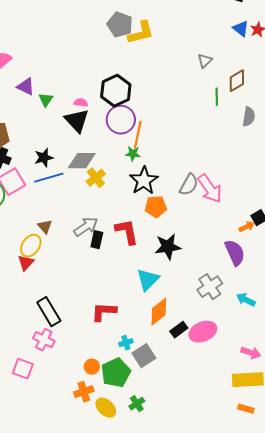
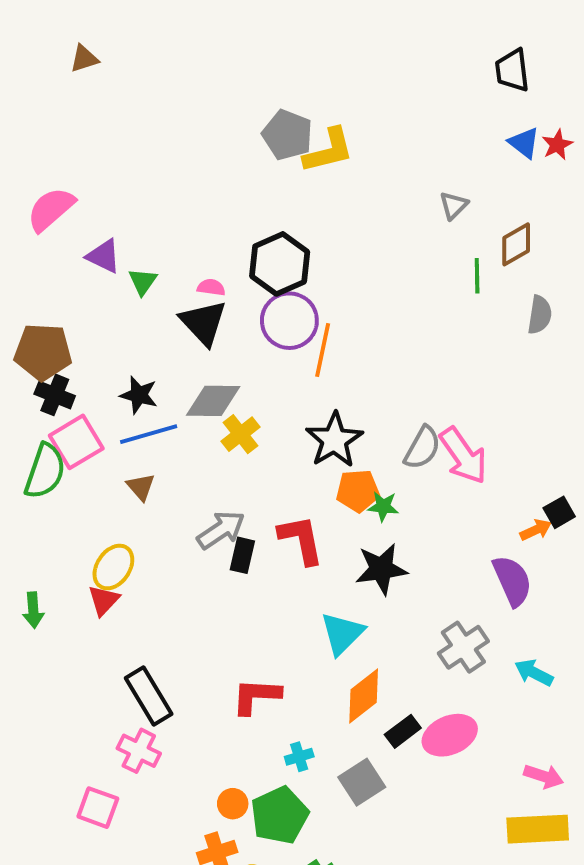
green star: (133, 154) -> (383, 506), moved
black star: (44, 158) -> (139, 395), turned 30
brown triangle: (45, 227) -> (141, 487), moved
gray square: (144, 356) -> (362, 782), moved

